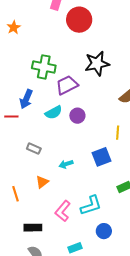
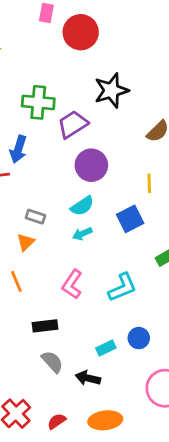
cyan semicircle: (54, 112) -> (82, 206), moved
purple circle: (77, 116) -> (91, 165), size x1.5
orange triangle: (42, 182) -> (26, 242), moved
pink L-shape: (63, 211) -> (72, 284), moved
blue circle: (104, 231) -> (139, 338), moved

